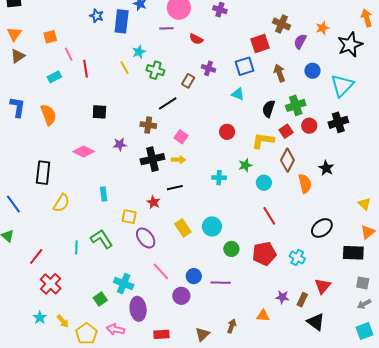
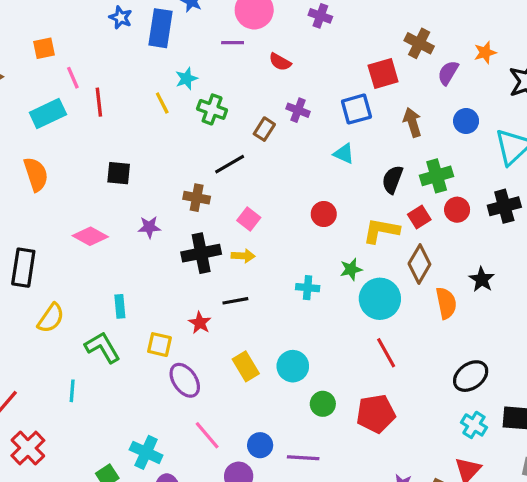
cyan rectangle: (54, 77) -> (48, 113), size x1.5
cyan circle: (264, 183) -> (380, 299), size x1.6
green L-shape: (102, 239) -> (103, 347), moved
cyan cross: (297, 257) -> (474, 425), moved

